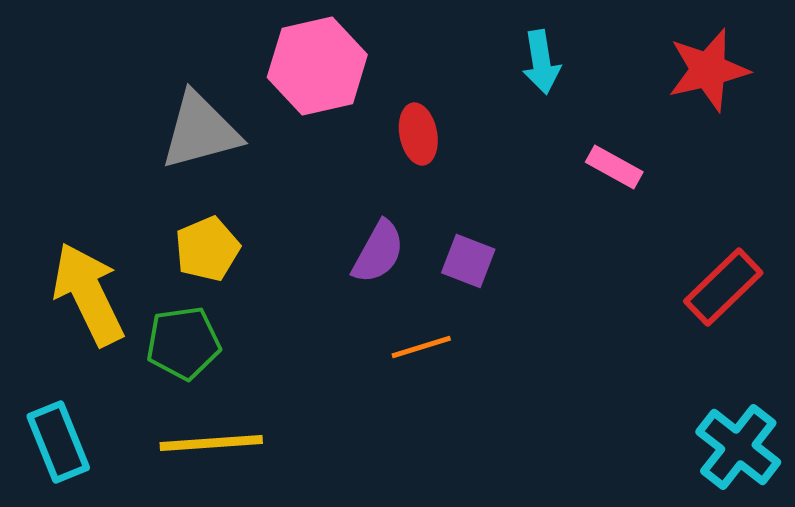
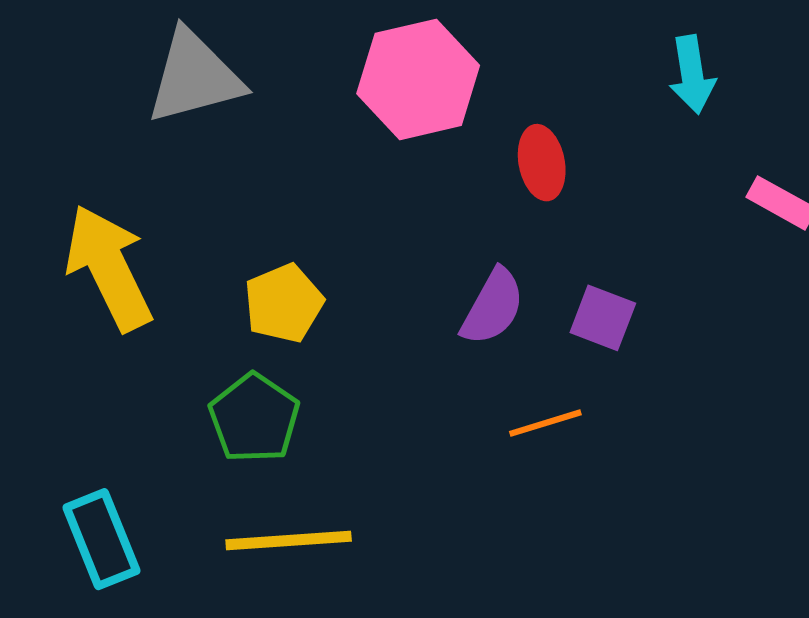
gray triangle: (200, 131) -> (194, 77), moved
yellow arrow: (88, 294) -> (109, 268), moved
green pentagon: (183, 343) -> (254, 418), turned -30

